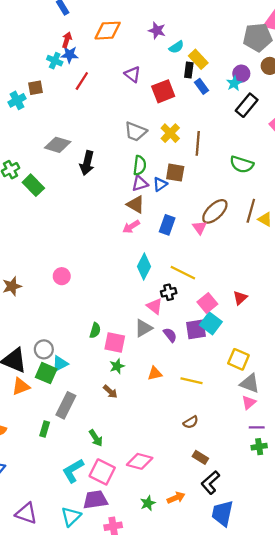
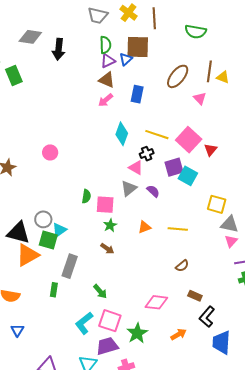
brown square: (175, 173) -> (138, 47), size x1.4
green rectangle: (33, 185) -> (14, 76), turned 30
pink triangle: (200, 228) -> (200, 98), moved
pink square: (207, 303) -> (189, 140), moved, size x1.4
purple square: (196, 329) -> (174, 167), moved
orange triangle: (21, 386) -> (28, 255), size x1.4
pink diamond: (140, 461) -> (156, 302), moved
green star: (148, 503) -> (137, 333), moved, size x1.5

